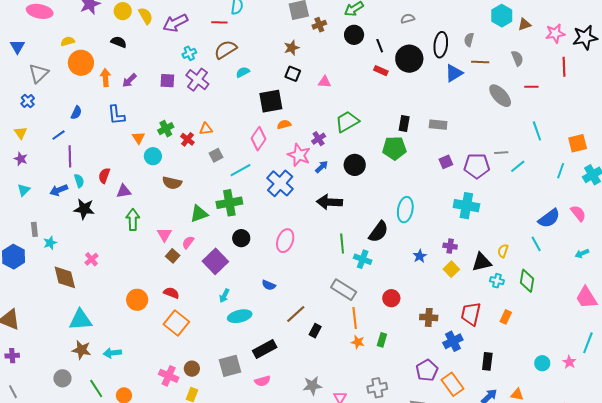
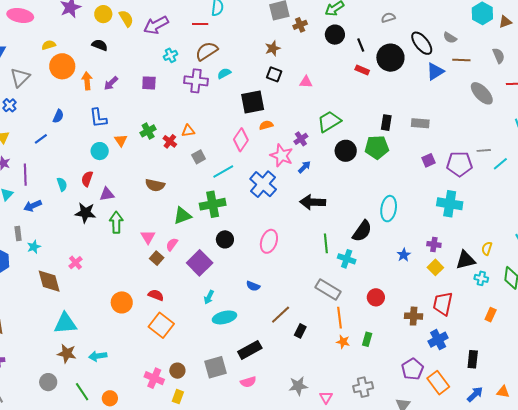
gray semicircle: (469, 40) -> (450, 38), turned -72
black ellipse: (441, 45) -> (422, 43), turned -45
purple cross: (197, 80) -> (196, 81), moved, turned -30
purple line: (70, 156) -> (25, 175), moved
cyan circle: (153, 156) -> (100, 151), moved
black circle: (355, 165) -> (346, 151), moved
blue arrow: (59, 190) -> (33, 206), moved
black star: (84, 209) -> (85, 213), moved
red trapezoid: (471, 314) -> (443, 304), moved

